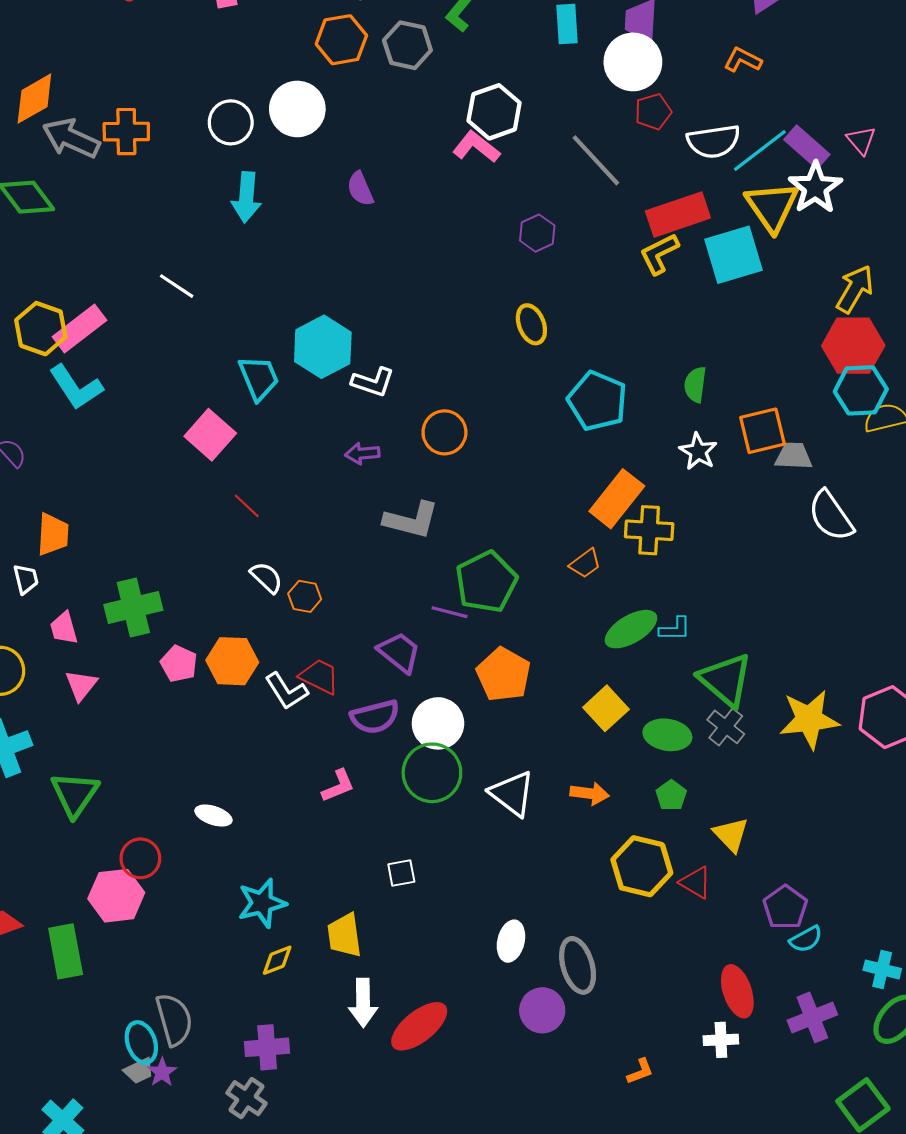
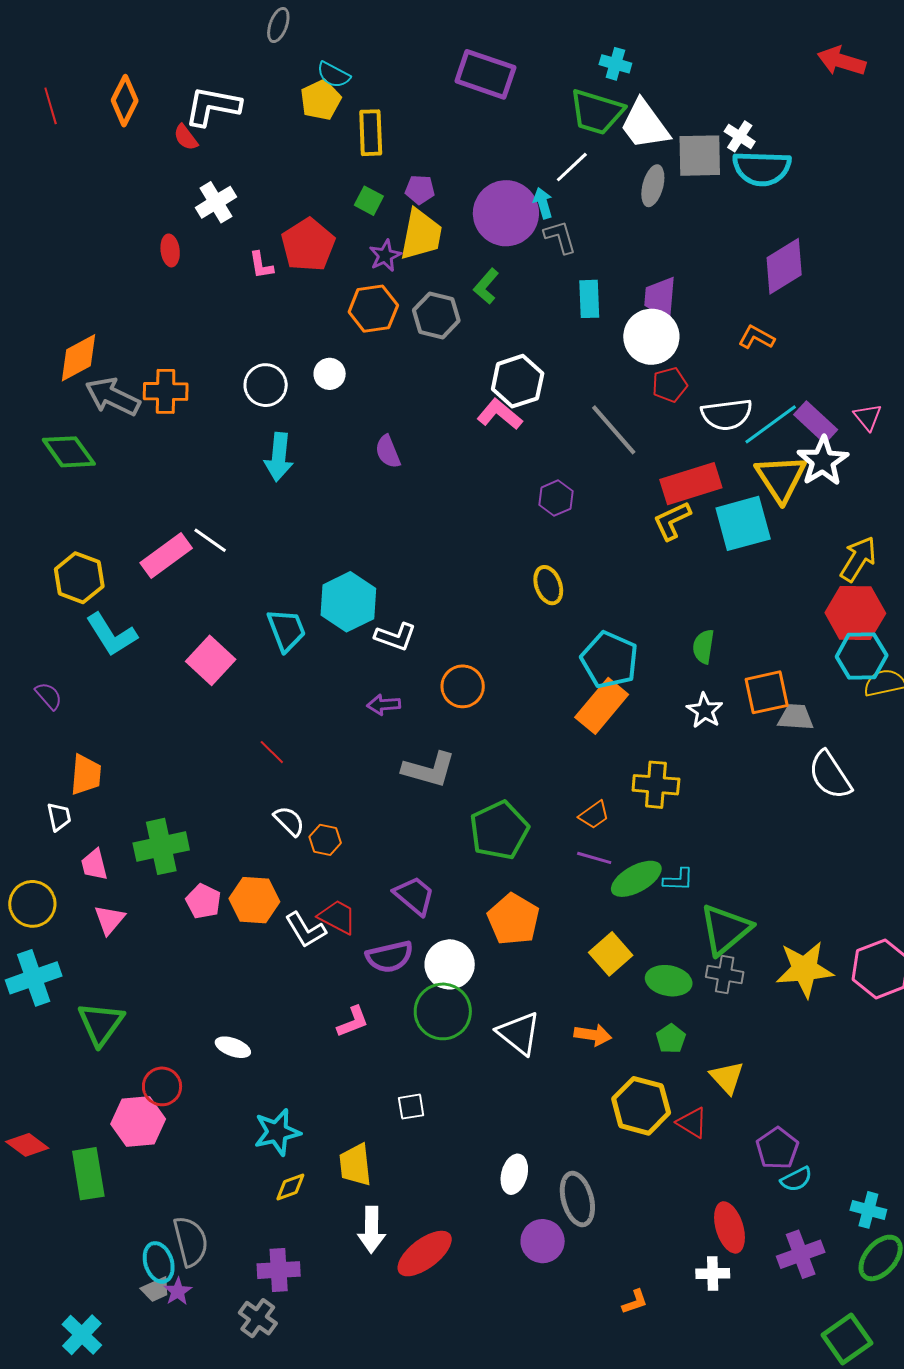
white circle: (297, 109) -> (330, 374), size x0.6
pink rectangle: (80, 329) -> (166, 555), moved
pink square: (210, 435) -> (211, 660), moved
orange rectangle: (617, 499) -> (602, 706), moved
purple line: (449, 612) -> (594, 858), moved
green triangle: (726, 680) -> (725, 929), turned 38
gray cross: (726, 727) -> (725, 974), turned -30

